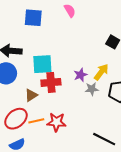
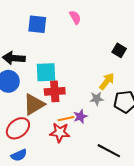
purple star: (80, 75) -> (80, 116), moved
brown triangle: (31, 95) -> (34, 104), size x1.6
orange line: (36, 121) -> (66, 119), moved

